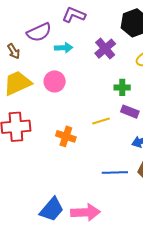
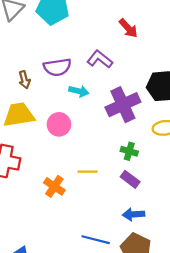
purple cross: (105, 49) -> (123, 105), size x1.4
yellow line: (101, 121) -> (88, 172), moved

